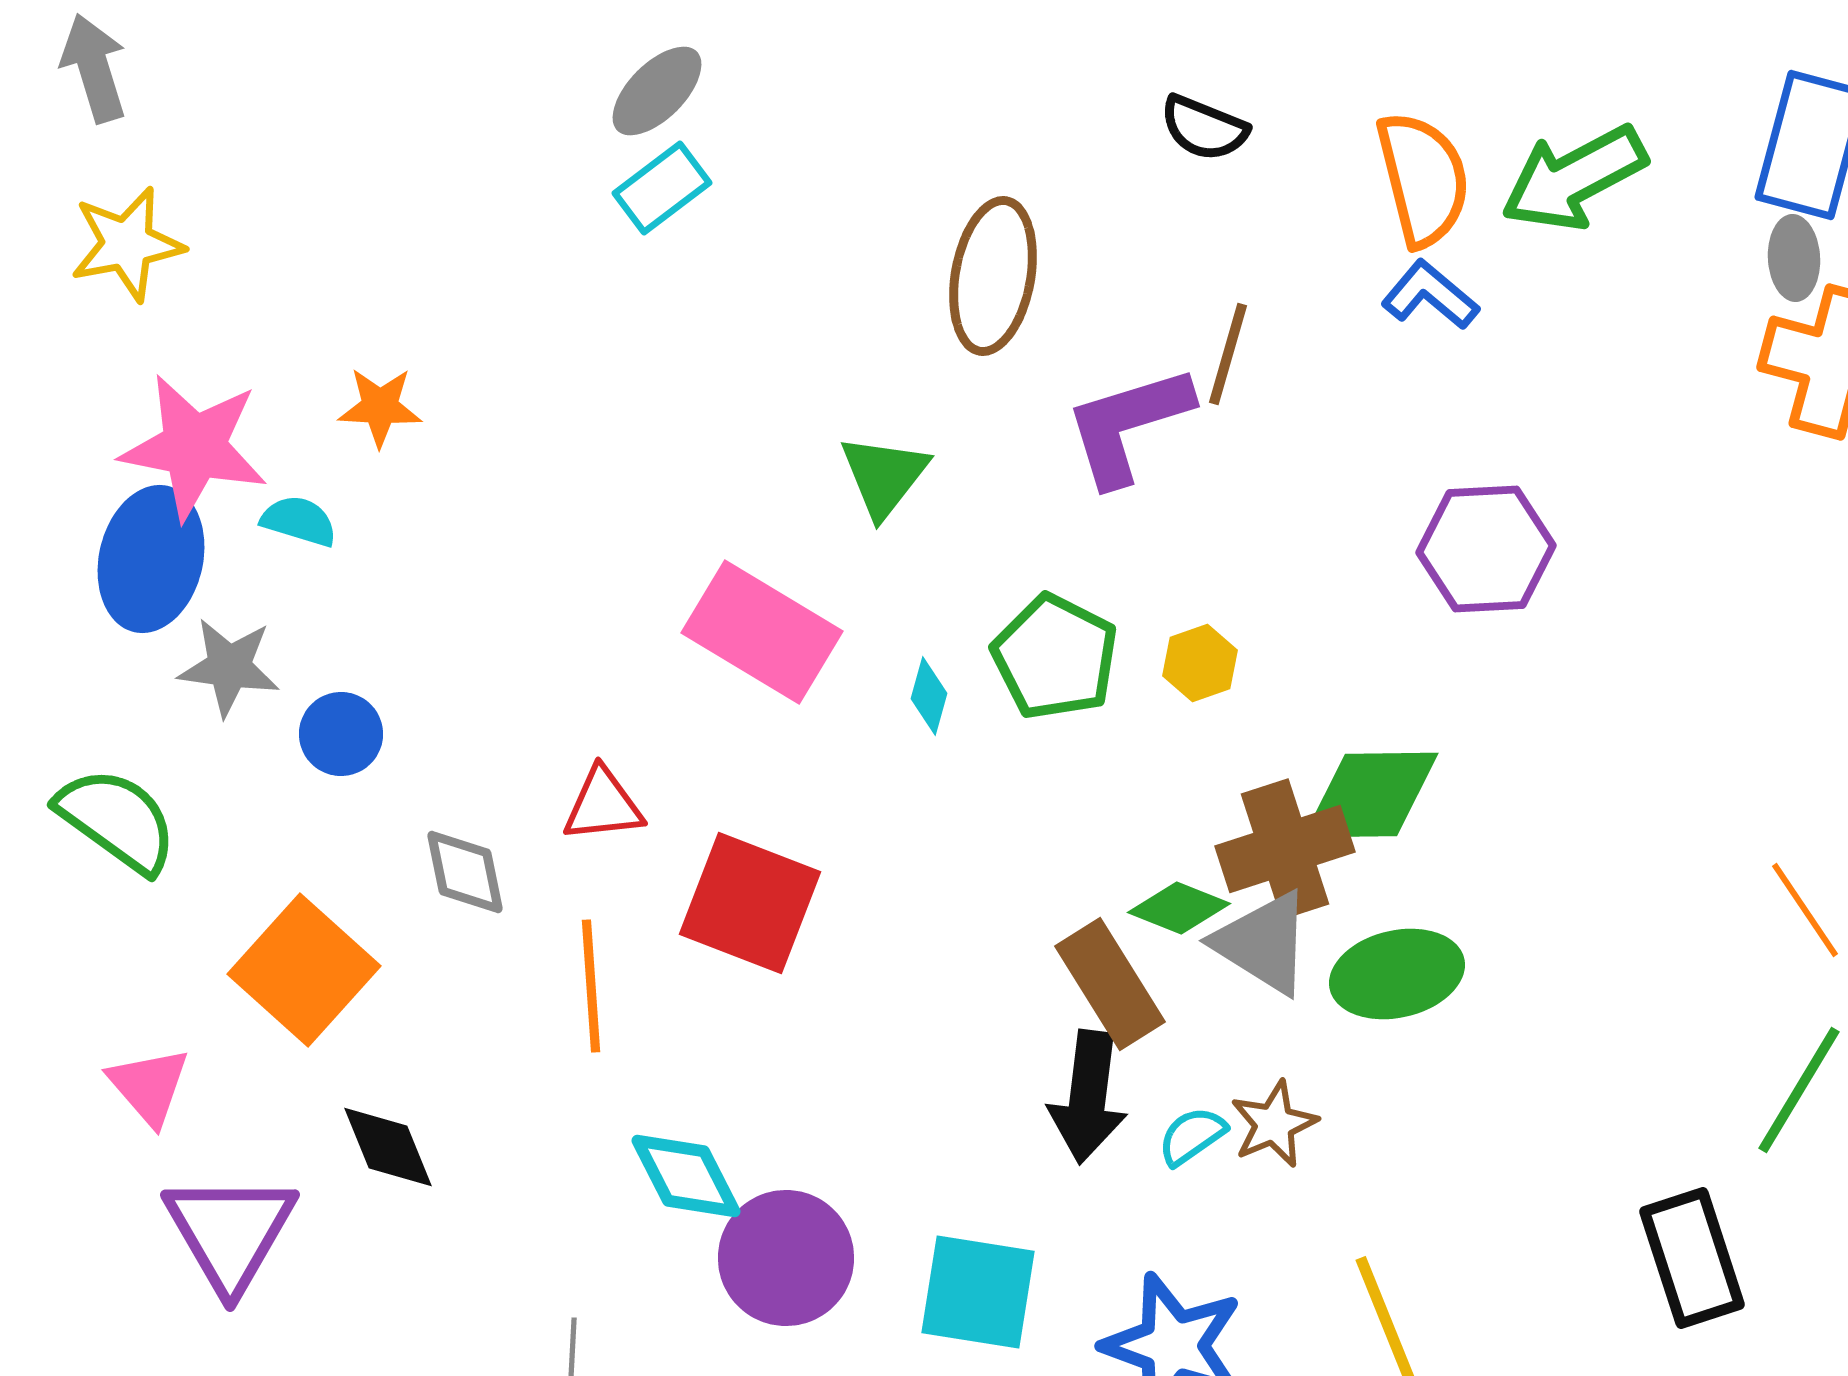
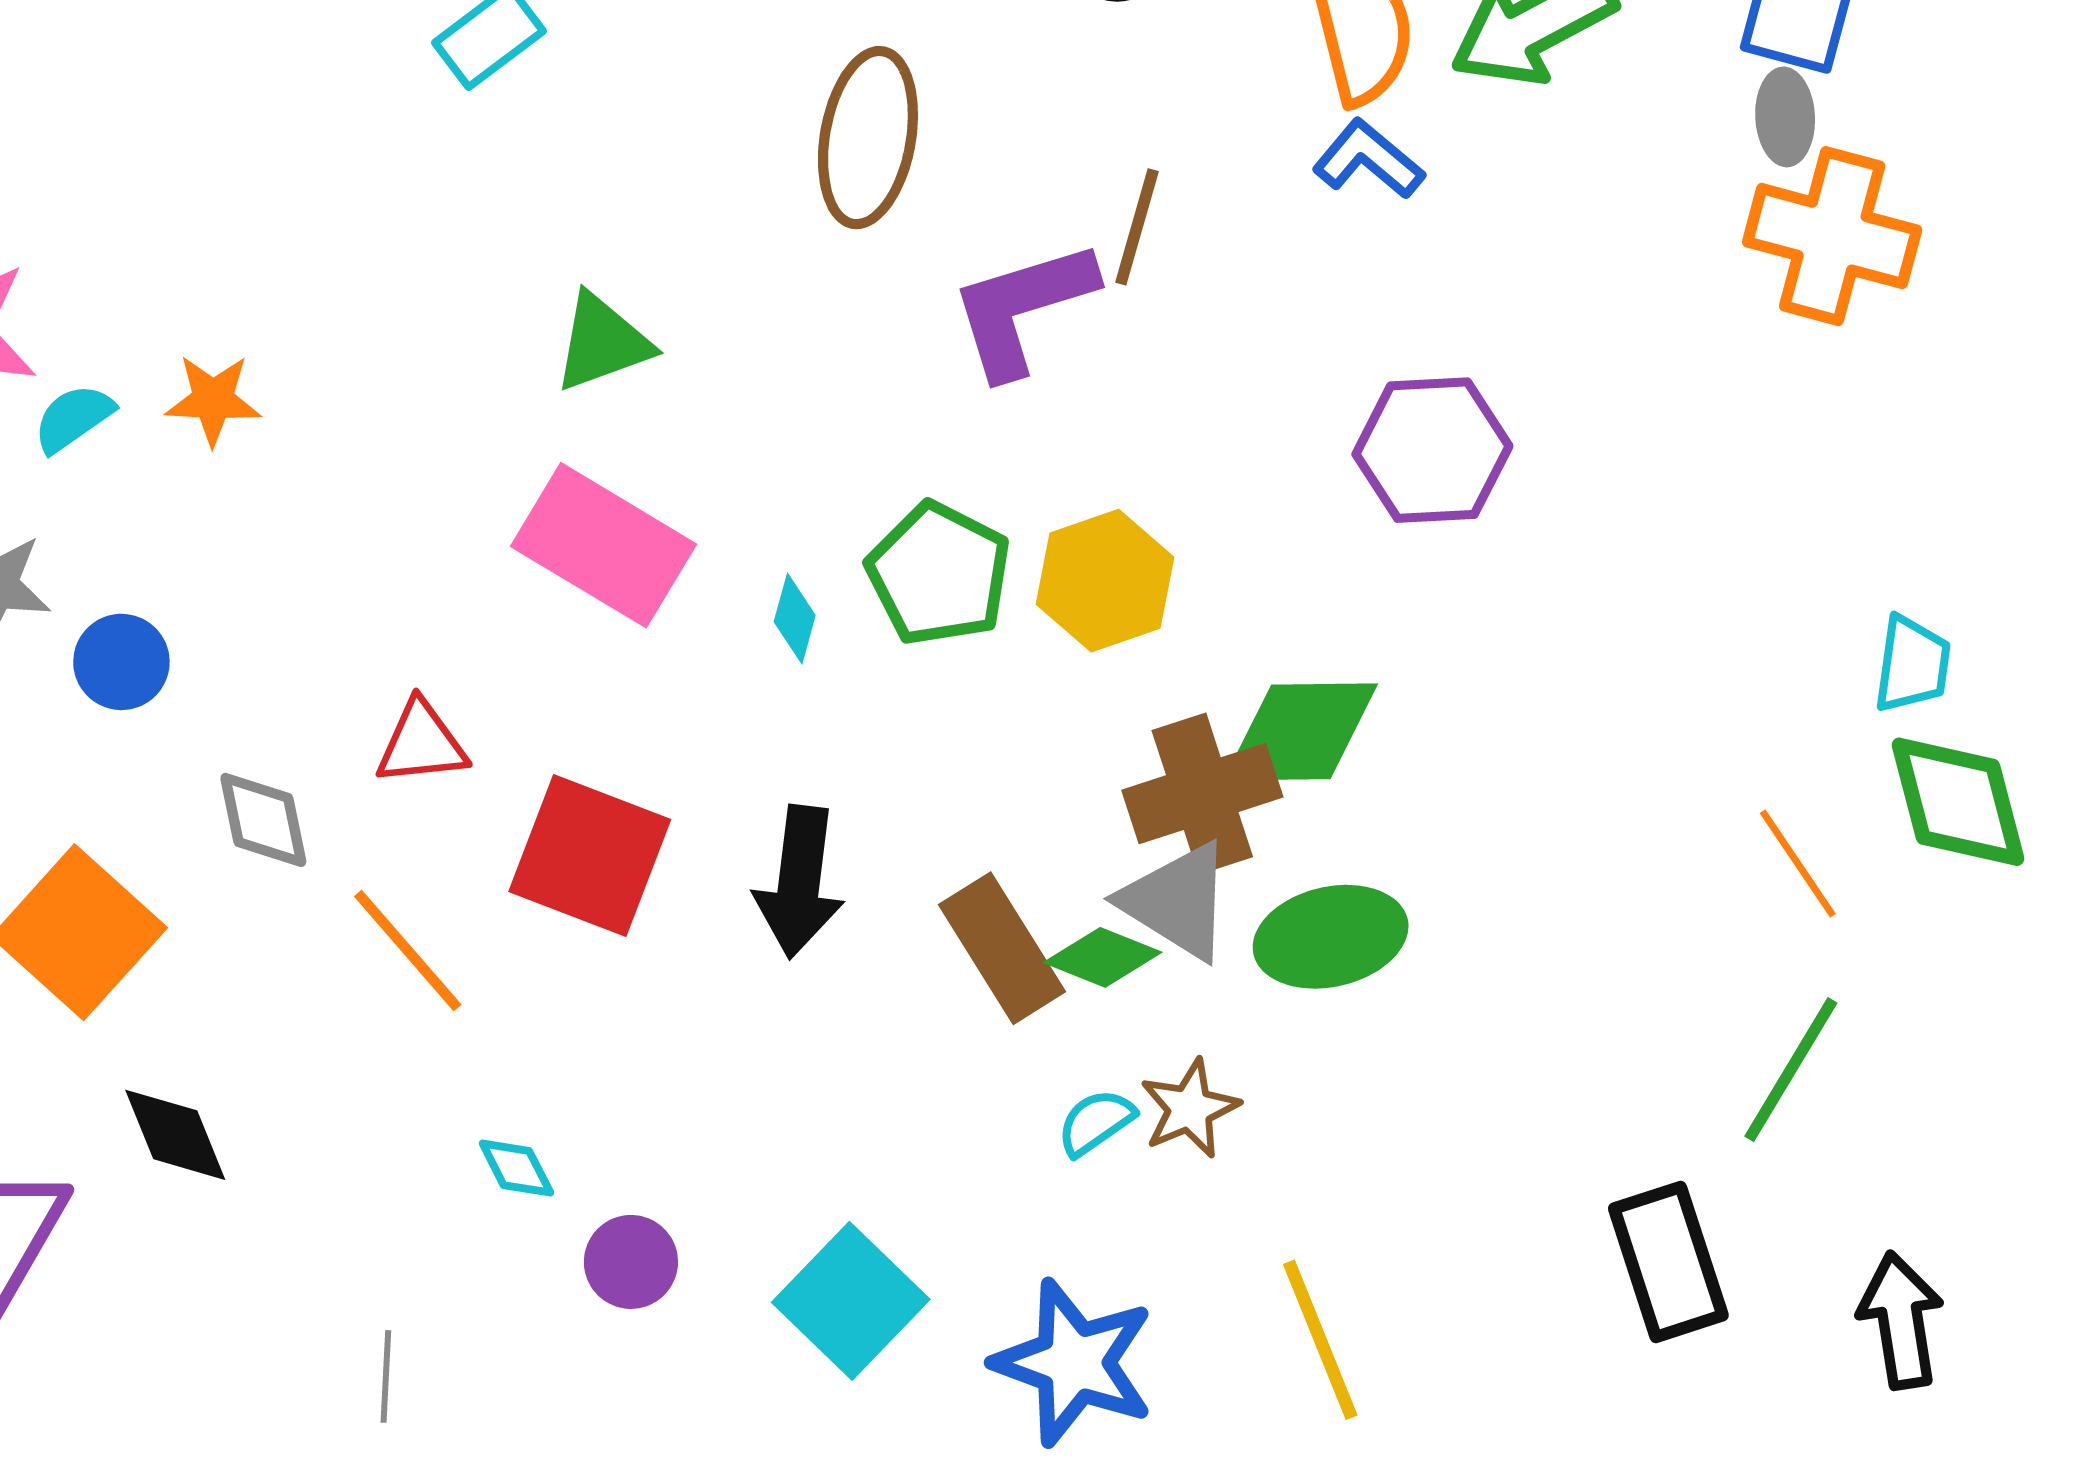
orange star: (380, 407) -> (213, 400), moved
green triangle: (884, 476) -> (602, 343), moved, turned 32
cyan semicircle: (299, 521) -> (73, 418), turned -52
yellow hexagon: (1200, 663) -> (1105, 581), size x1.6
green diamond: (1179, 908) -> (1103, 957), moved
orange line: (591, 986) -> (408, 951), turned -37
black arrow: (1088, 1097) -> (799, 882), moved
cyan diamond: (686, 1176) -> (516, 1168), size x0.6
purple circle: (786, 1258) -> (631, 1262), size x0.6
cyan square: (978, 1292) -> (851, 1301), turned 35

